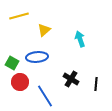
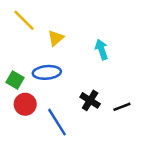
yellow line: (19, 16) -> (24, 20), turned 60
black line: (96, 84) -> (122, 107), turned 64

